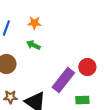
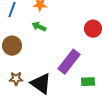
red circle: (87, 67) -> (93, 29), moved

